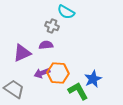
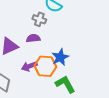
blue star: (93, 79) -> (60, 57), moved

